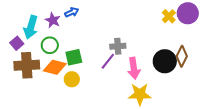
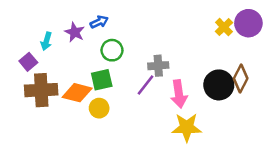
cyan arrow: (31, 27) -> (46, 41), size x0.6
green circle: (50, 45) -> (112, 50), moved

